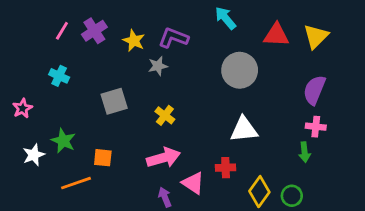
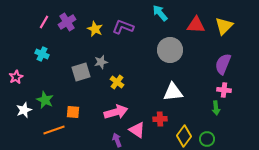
gray star: (158, 66) -> (101, 62), moved

